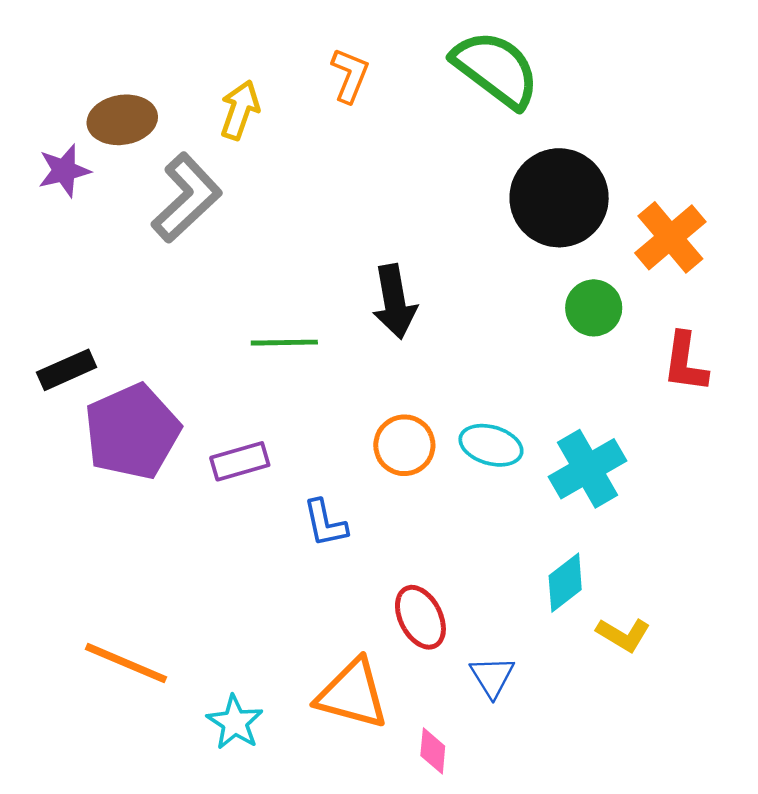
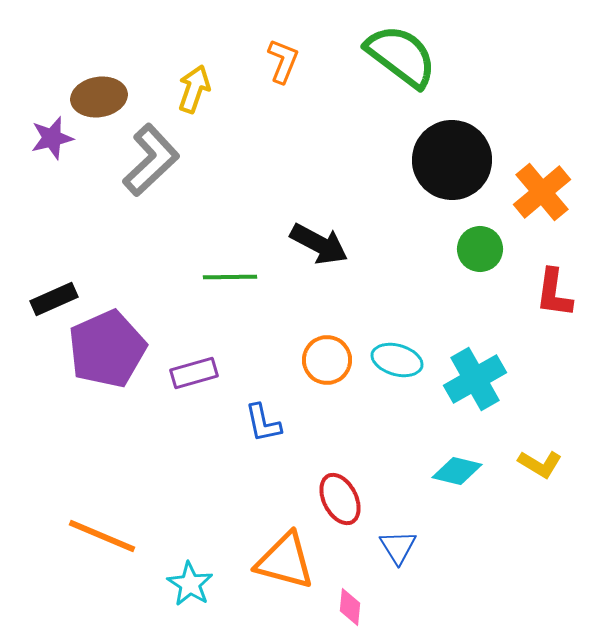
black arrow: (394, 302) -> (319, 244), turned -52
cyan diamond: (565, 583) -> (457, 471), turned 51
yellow L-shape: (623, 635) -> (540, 464), moved

